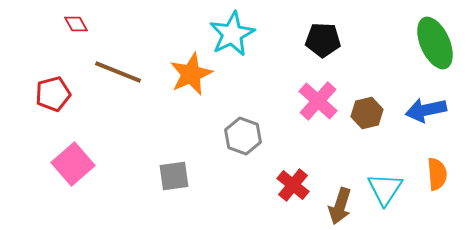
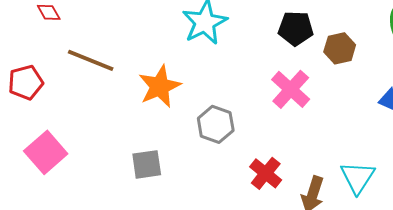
orange star: (191, 74) -> (160, 86), moved
brown hexagon: (367, 113) -> (340, 48), moved

